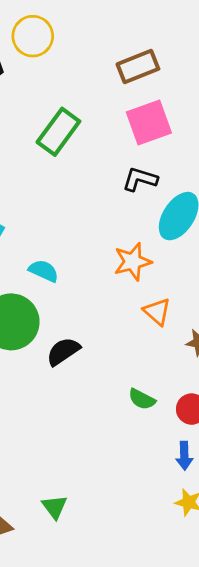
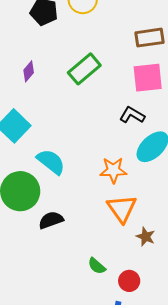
cyan semicircle: (44, 271) -> (51, 162), size x1.4
orange triangle: (157, 312) -> (122, 209), size x1.5

